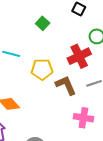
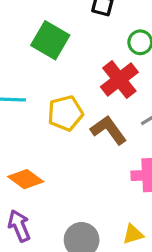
green square: (43, 23) -> (50, 40), size x1.6

